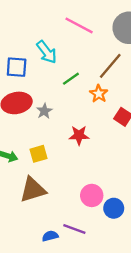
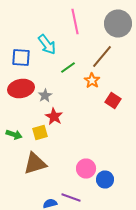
pink line: (79, 25) -> (75, 22), turned 50
red star: (79, 135) -> (54, 116), moved, turned 30

